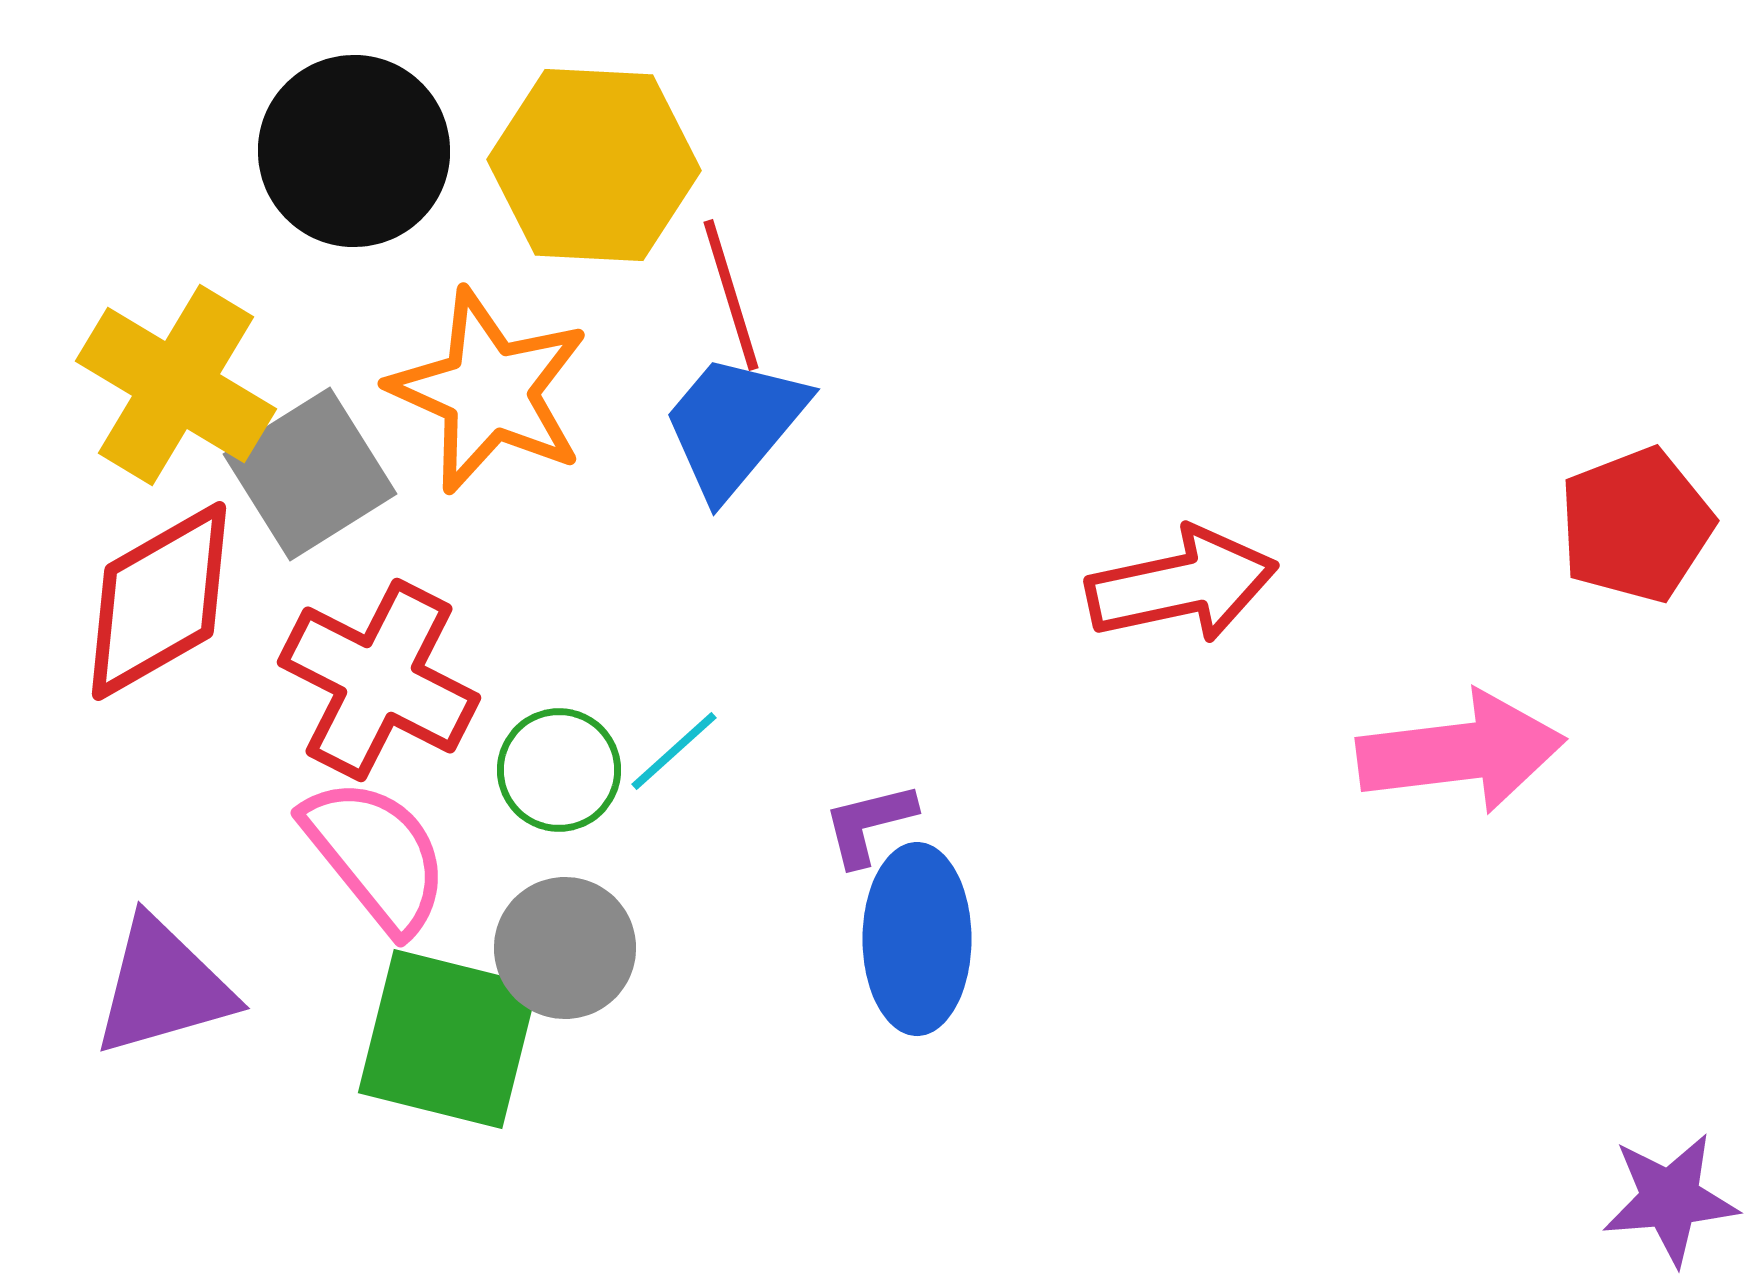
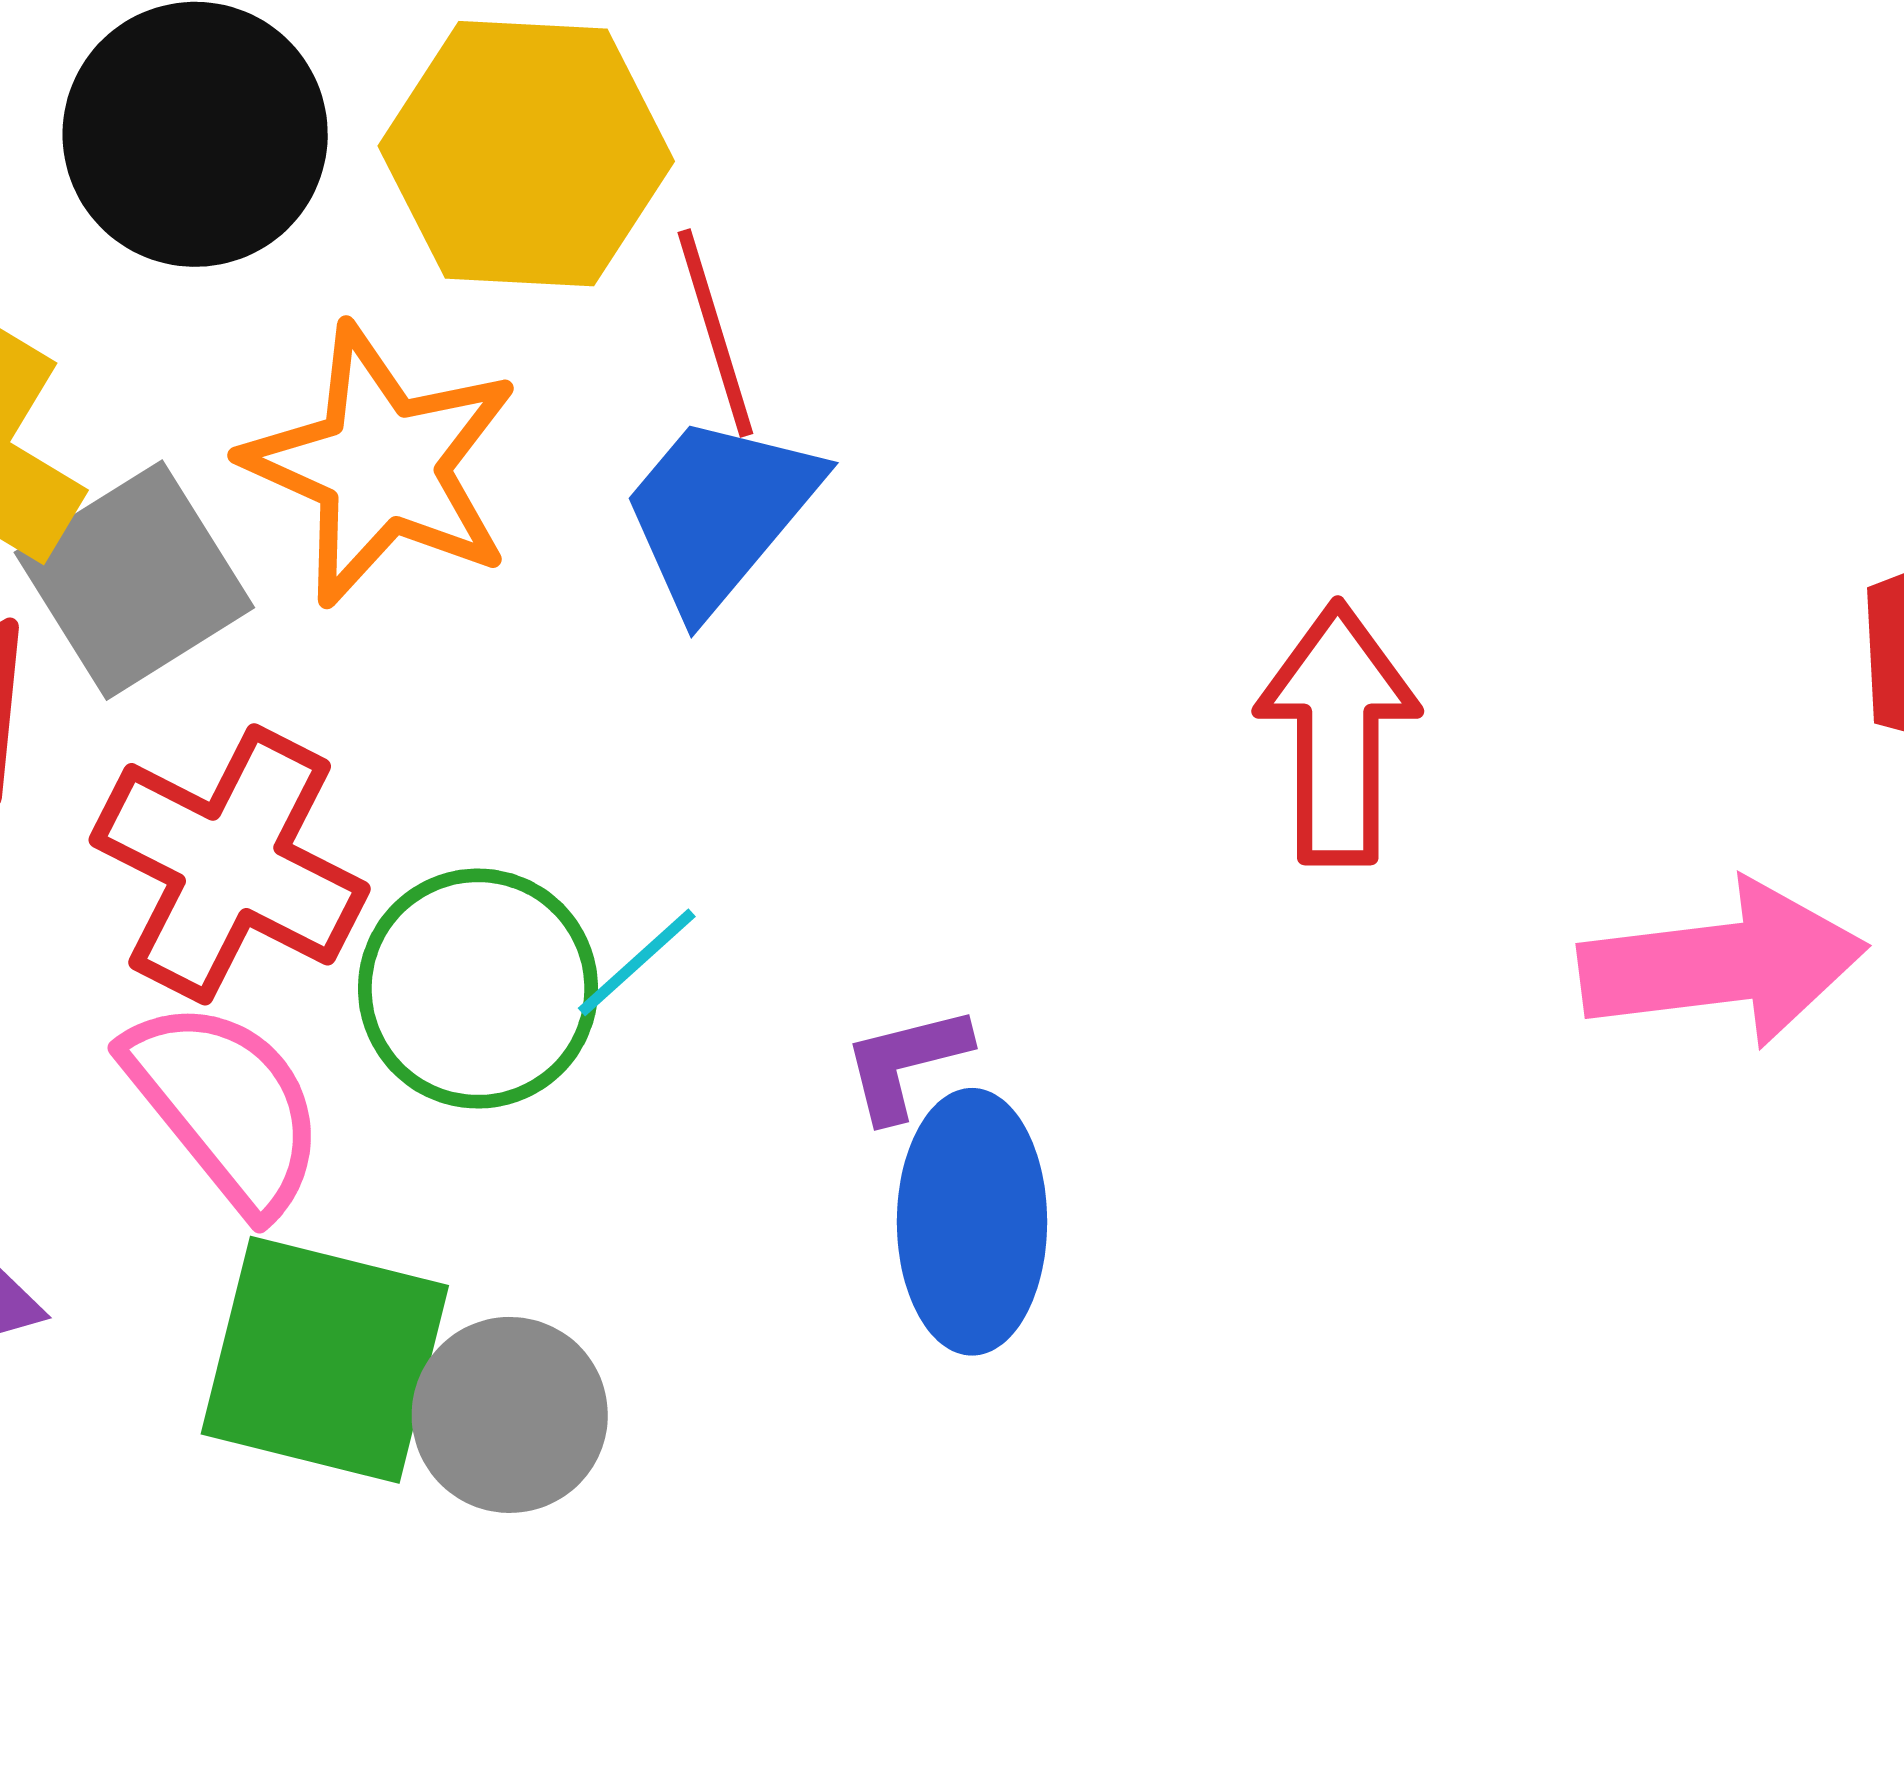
red arrow: (1182, 585) -> (1338, 733), turned -78
green circle: (559, 770) -> (478, 989), size x1.4
gray circle: (565, 948) -> (510, 1415), moved

